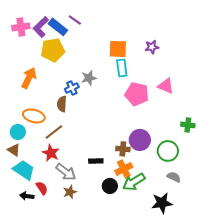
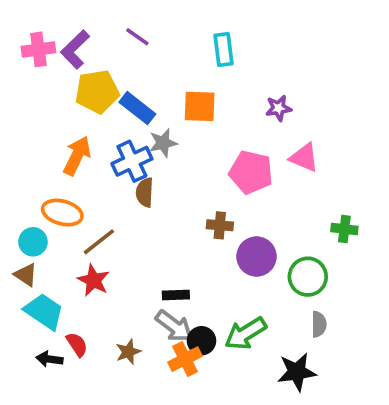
blue rectangle: (58, 27) -> (137, 108), moved
purple star: (152, 47) -> (278, 108), moved
orange square: (118, 49) -> (200, 106), moved
cyan rectangle: (122, 68) -> (224, 49), moved
orange arrow: (29, 78) -> (77, 156), moved
blue cross: (72, 88) -> (132, 161), size x1.5
brown semicircle: (62, 104) -> (145, 192), moved
brown cross: (123, 149) -> (220, 225), moved
orange cross: (124, 169) -> (185, 359), moved
gray arrow: (66, 172) -> (174, 326), moved
gray semicircle: (174, 177) -> (319, 324), turned 64

